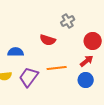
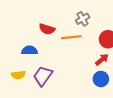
red semicircle: (48, 40) -> (47, 29), moved
orange line: (57, 68) -> (71, 37), moved

